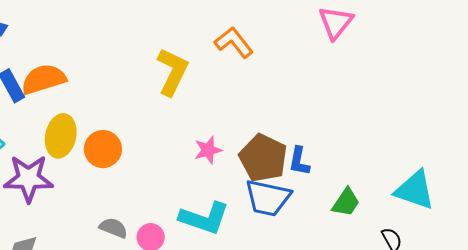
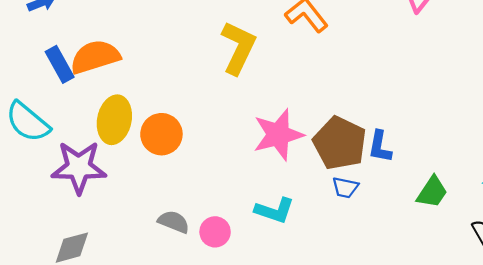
pink star: (208, 150) -> (278, 135), size x1.6
blue trapezoid: (268, 198) -> (345, 188), size x0.5
cyan L-shape: (204, 218) -> (275, 210), size x0.7

